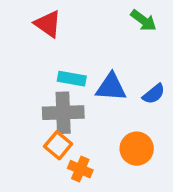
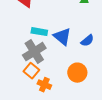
blue triangle: (111, 87) -> (62, 37), turned 36
gray cross: (63, 113) -> (34, 52), turned -30

